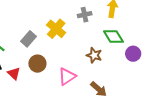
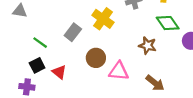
brown circle: (37, 64) -> (96, 58), moved
pink triangle: (67, 76) -> (119, 71), turned 42

